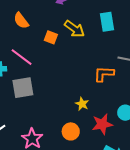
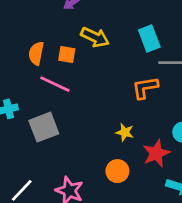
orange semicircle: (21, 21) -> (36, 53), moved, turned 60
cyan rectangle: (107, 22) -> (149, 39), moved
pink line: (22, 57) -> (55, 84), moved

